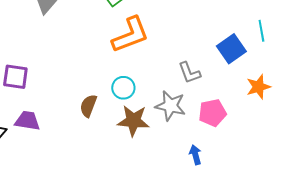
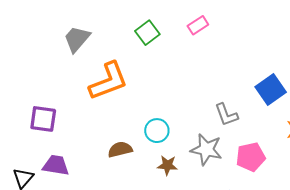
orange L-shape: (130, 35) -> (108, 81), moved
brown semicircle: (88, 106) -> (120, 150), turned 55
brown star: (133, 121) -> (167, 165), size x0.6

